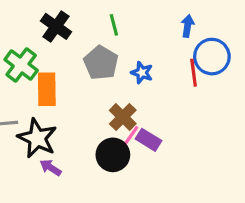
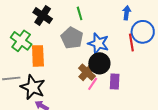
blue star: (142, 73) -> (98, 43), size x1.5
purple rectangle: (148, 140) -> (115, 82), moved, turned 63
black circle: (113, 155) -> (99, 63), moved

